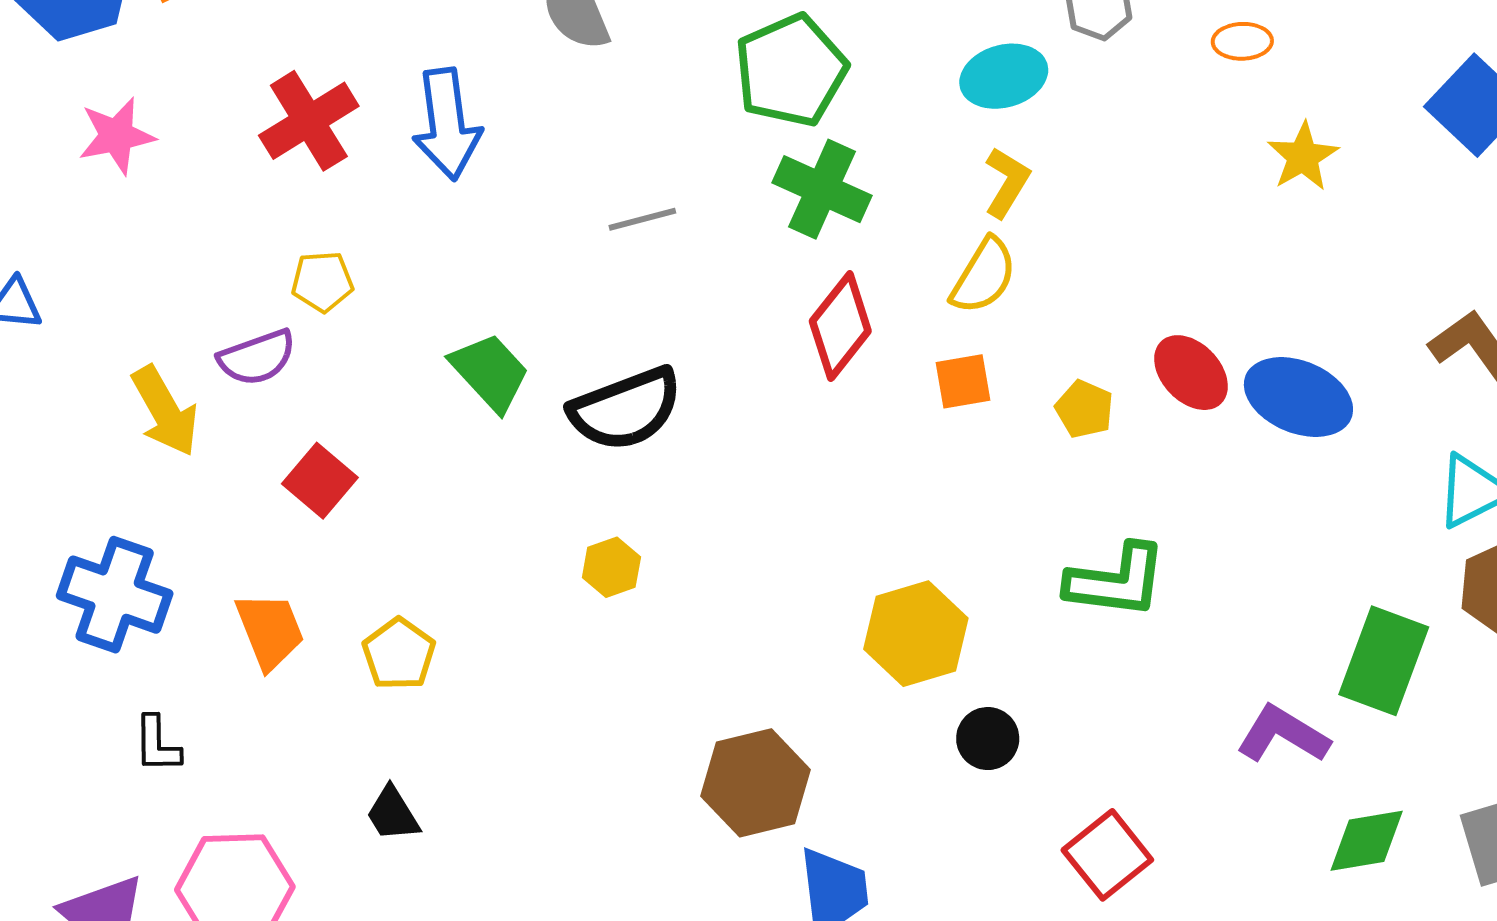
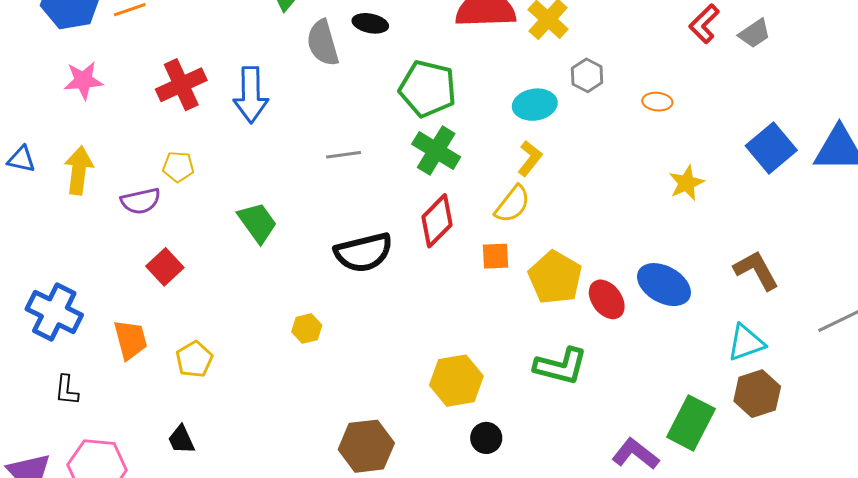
green pentagon: (791, 70) -> (428, 89), turned 30
yellow star: (1303, 157) -> (686, 183), moved
red ellipse: (1191, 373) -> (607, 299), moved
black semicircle: (626, 409) -> (363, 252), moved
yellow pentagon: (1084, 409) -> (555, 278), size x1.8
yellow arrow: (165, 411) -> (79, 170), moved, turned -150

